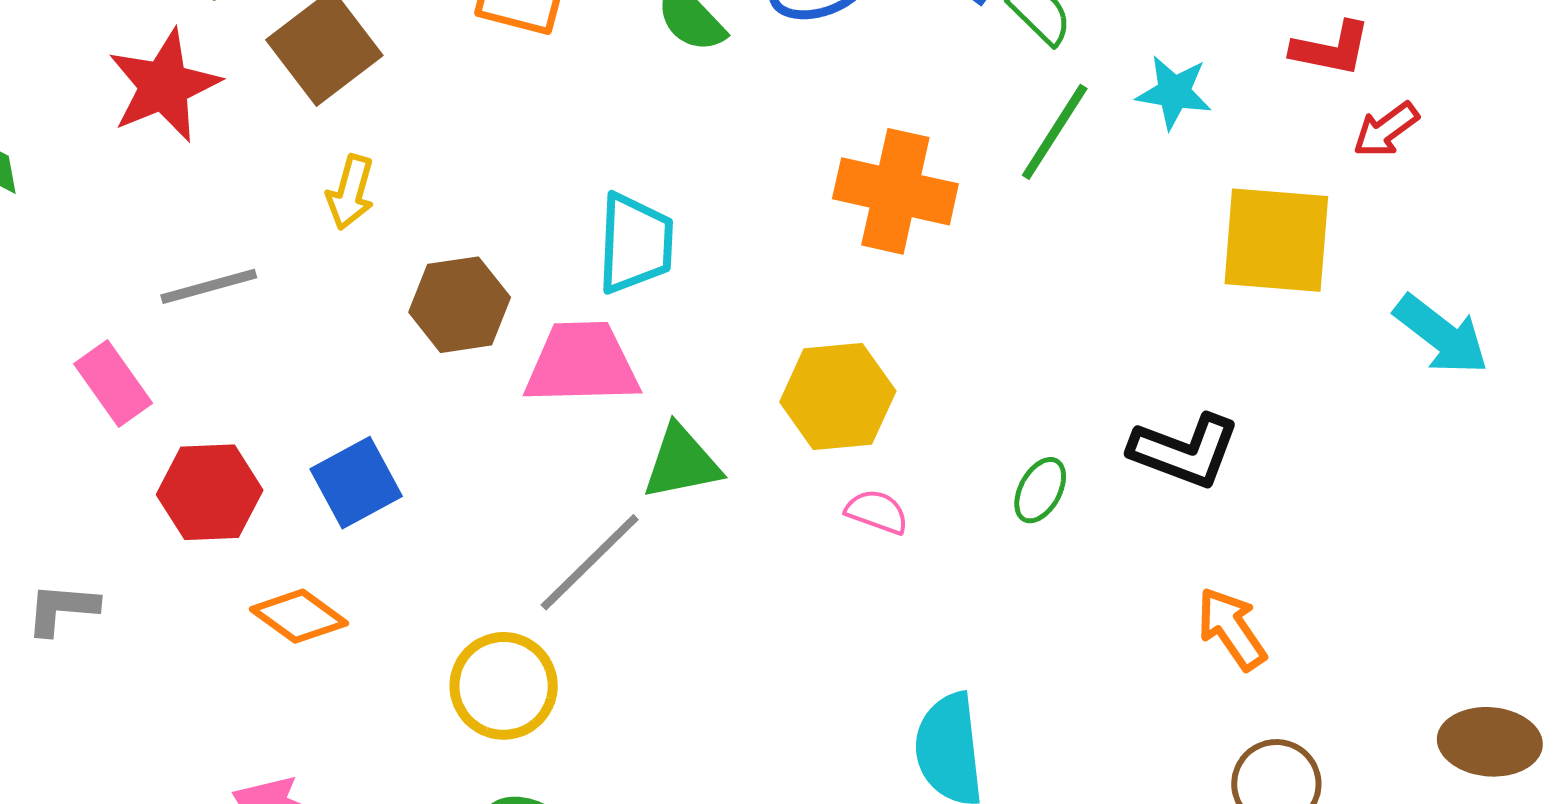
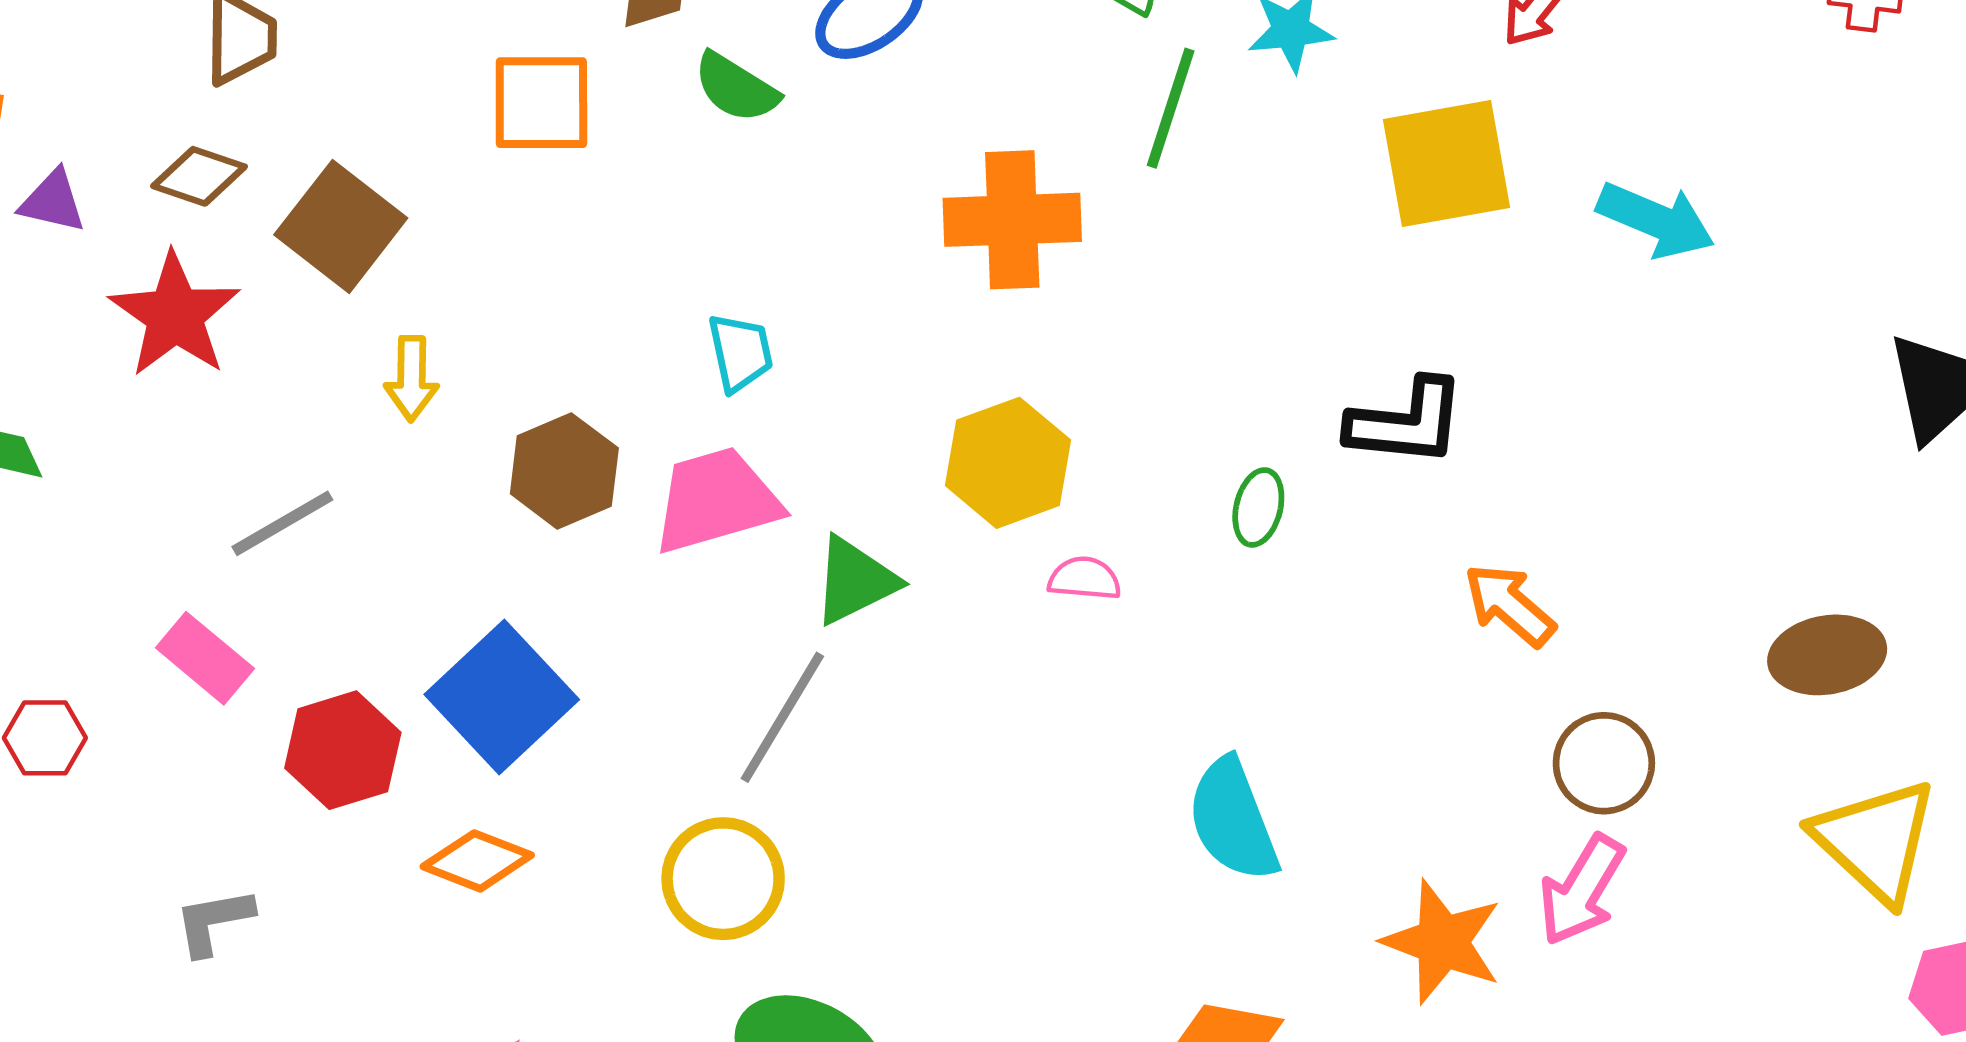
cyan trapezoid: (635, 243) -> (740, 352), size x0.7
blue square: (356, 483) -> (502, 697), size x1.4

